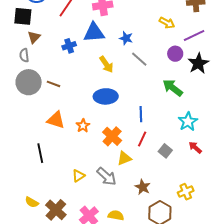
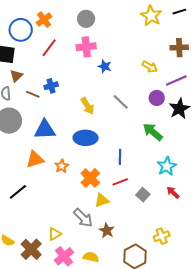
blue triangle: (94, 33) -> (45, 130), moved
blue star: (126, 38) -> (105, 66), moved
brown line: (54, 84) -> (33, 94), moved
orange triangle: (56, 120) -> (35, 159), turned -36
red line: (142, 139) -> (120, 182), turned 42
black line: (40, 153) -> (18, 192), turned 60
yellow triangle: (78, 176) -> (55, 234), moved
brown star: (143, 187) -> (107, 231), moved

